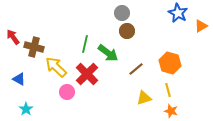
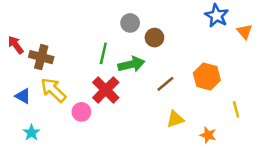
gray circle: (122, 13) -> (130, 23), moved
orange triangle: (201, 26) -> (245, 31), turned -40
green arrow: (108, 53) -> (131, 64), turned -50
yellow arrow: (56, 67) -> (53, 90), moved
yellow line: (168, 90) -> (236, 109), moved

